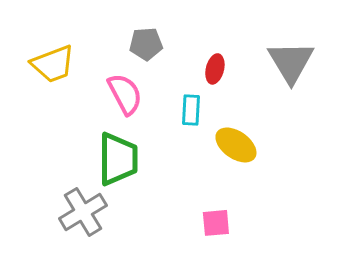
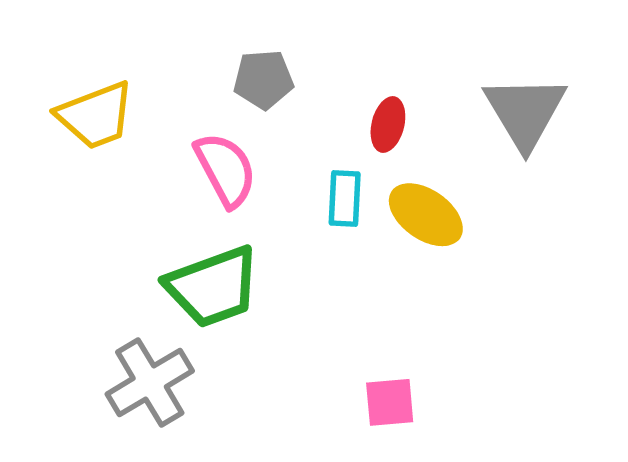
yellow ellipse: (236, 145) -> (426, 215), moved
green trapezoid: (118, 159) -> (213, 287), turned 70

